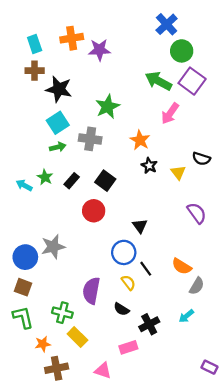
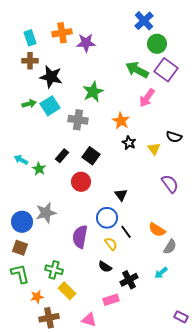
green arrow: (58, 147) -> (29, 104), moved
green star: (45, 177) -> (39, 169), moved
purple semicircle: (91, 291) -> (80, 237), moved

